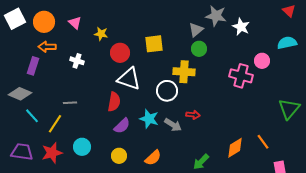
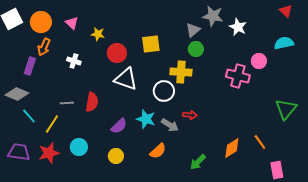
orange arrow: (47, 47) -> (44, 47), turned -66
red semicircle: (114, 102) -> (92, 102), moved
orange semicircle: (153, 158) -> (158, 151), moved

